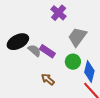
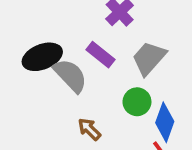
gray semicircle: (34, 51) -> (70, 75), size x1.5
purple rectangle: (47, 51) -> (101, 55), moved

